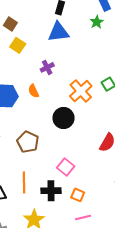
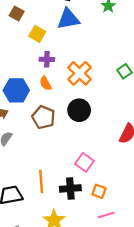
yellow square: (18, 45) -> (37, 34), moved
purple cross: (47, 67) -> (47, 59), moved, turned 32
orange cross: (81, 91) -> (79, 73), moved
brown pentagon: (28, 142) -> (43, 117), moved

